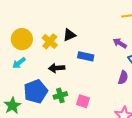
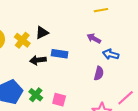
black arrow: (57, 68) -> (38, 60), moved
green cross: (60, 95) -> (36, 95), turned -32

